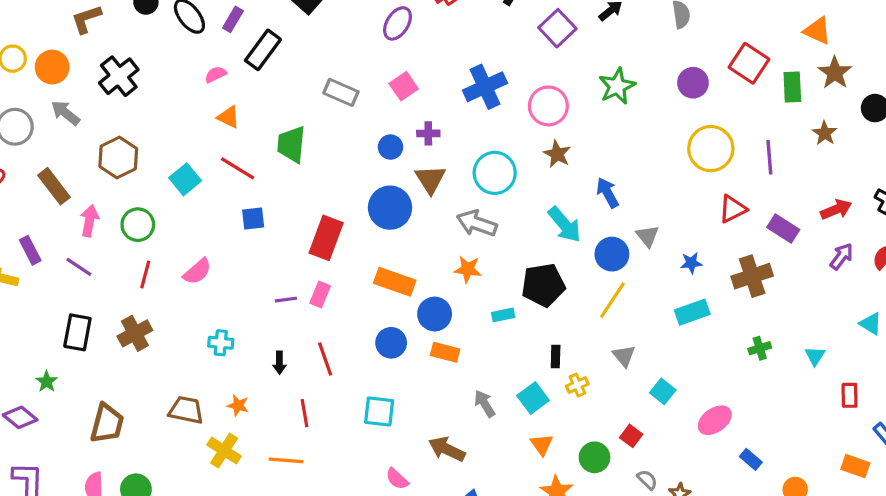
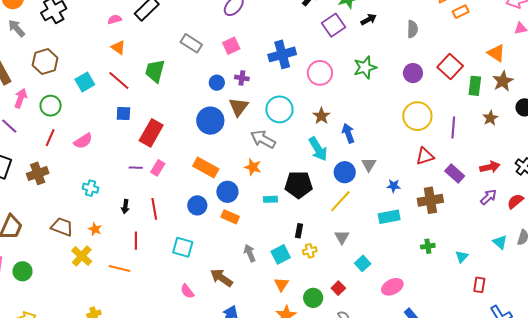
brown star: (557, 154) -> (321, 116), moved
red rectangle: (326, 238) -> (151, 133), moved

